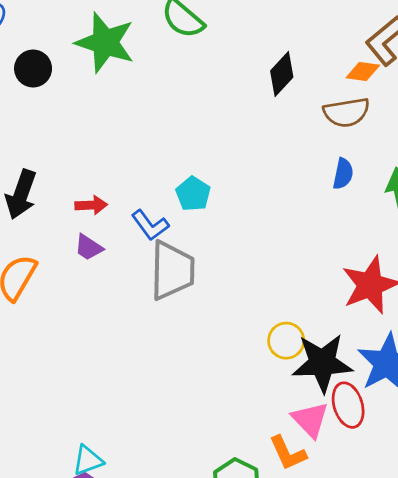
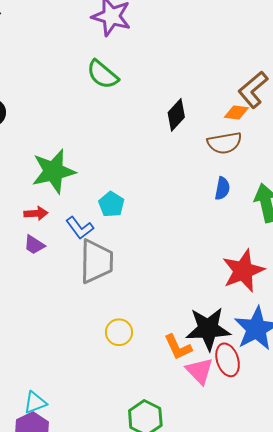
green star: (105, 42) -> (54, 171), moved, turned -30
yellow circle: (286, 341) -> (119, 332), moved
orange L-shape: (288, 453) -> (178, 347), moved

